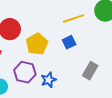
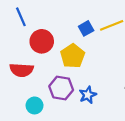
blue square: (69, 42) -> (86, 28), moved

